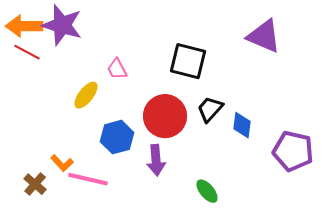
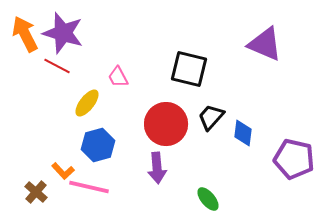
orange arrow: (24, 26) -> (25, 34), turned 63
red line: (27, 52) -> (57, 66), moved
blue hexagon: (117, 137) -> (98, 145), moved

